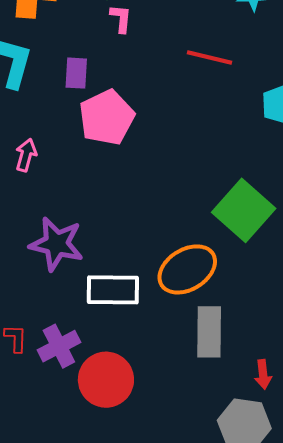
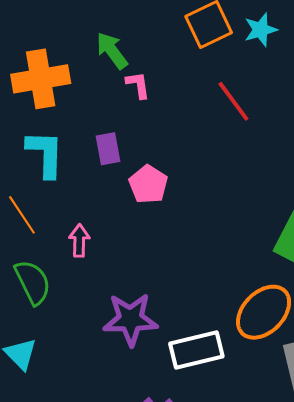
red line: (209, 58) -> (233, 101), turned 54
pink pentagon: (107, 117) -> (148, 184), size x0.7

